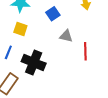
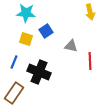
blue square: (53, 14) -> (46, 31), moved

